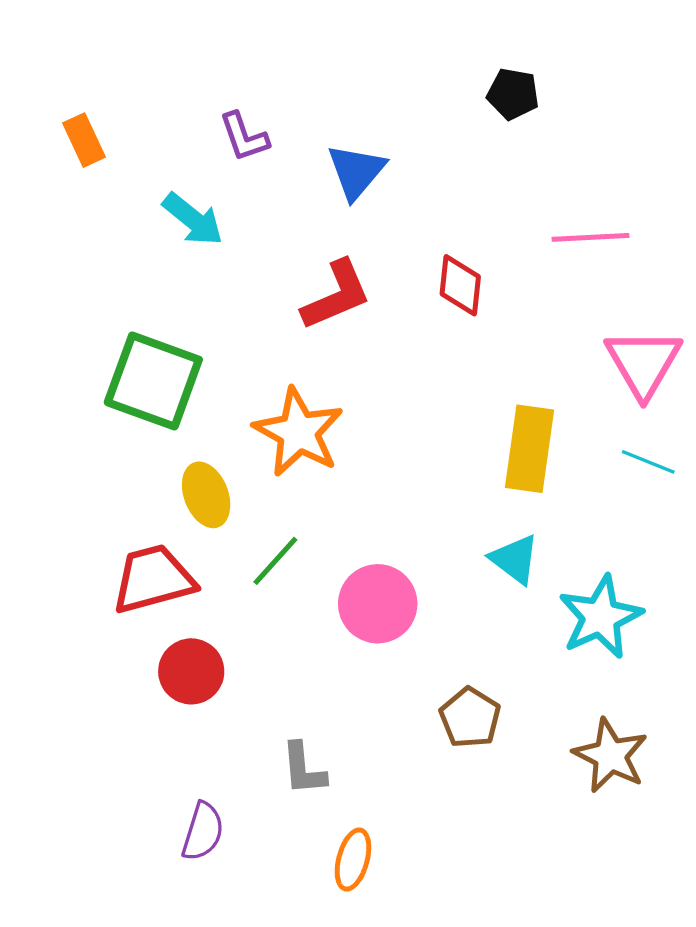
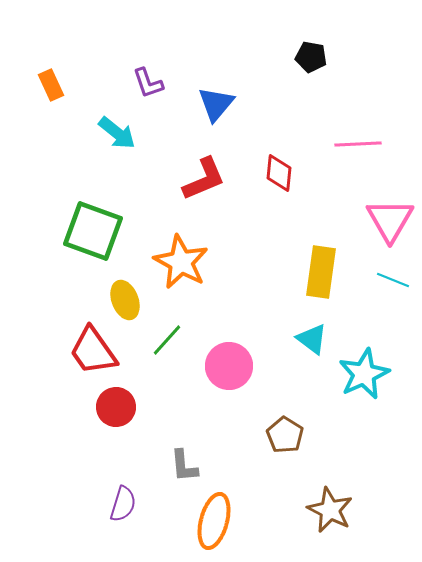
red trapezoid: (153, 579) -> (93, 351), turned -110
brown star: (610, 756) -> (330, 510), moved
orange ellipse: (353, 860) -> (214, 521), size x1.5

